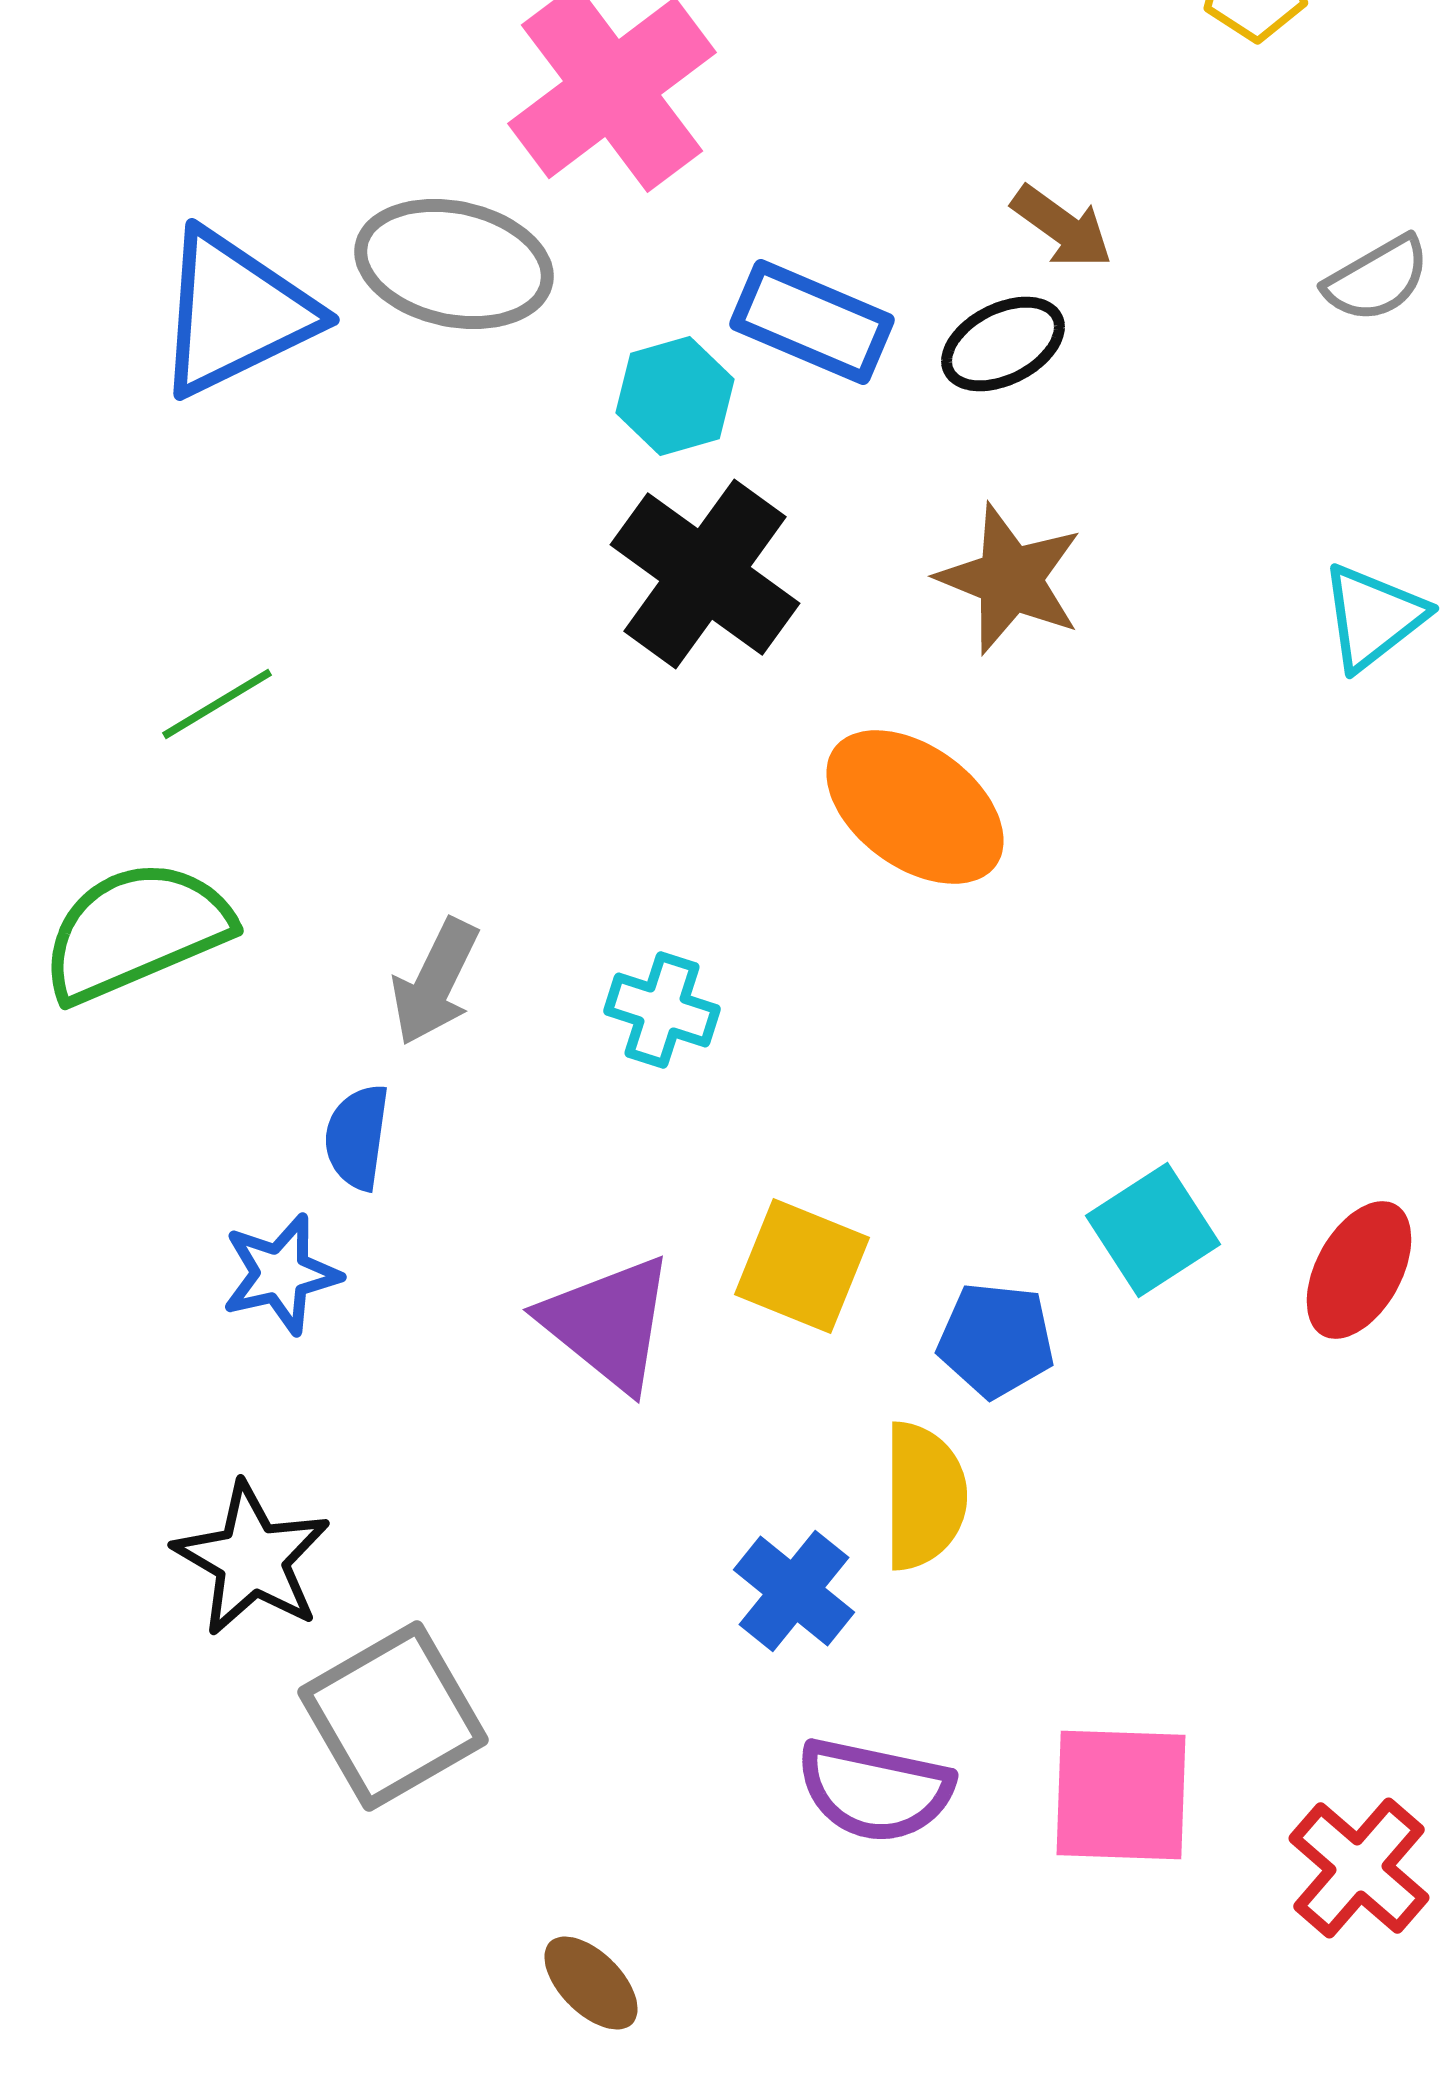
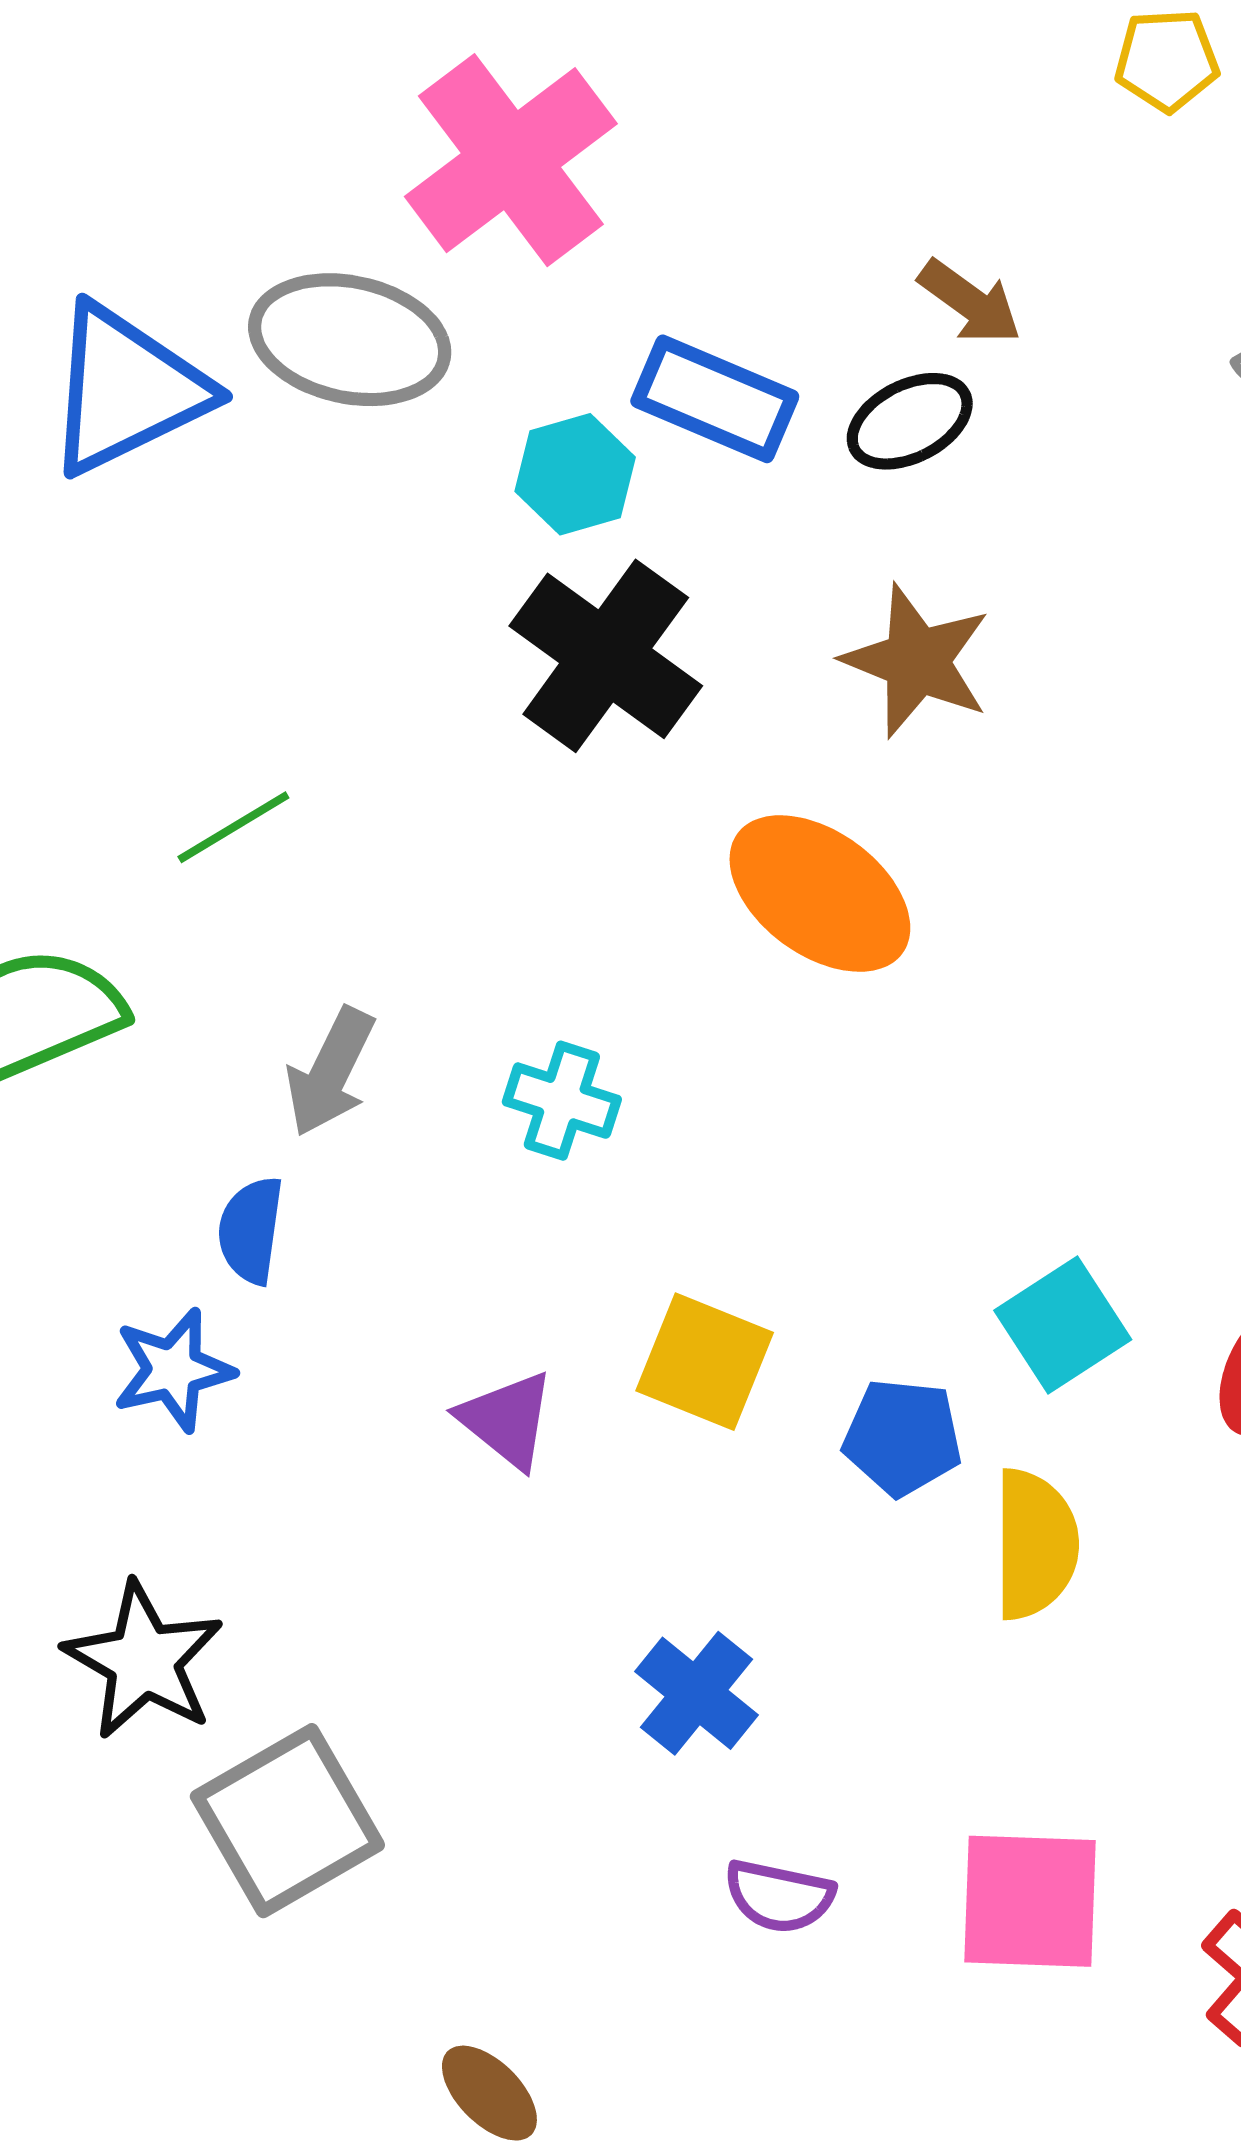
green line: (217, 704) -> (233, 827), moved
purple triangle: (608, 1323) -> (507, 1420), size x0.7
yellow semicircle: (924, 1496) -> (1035, 1544), moved
purple semicircle: (875, 1790) -> (779, 1896), size x0.7

